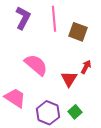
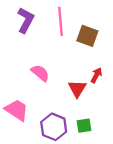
pink semicircle: (36, 65) -> (40, 73), size x0.7
green square: (75, 112) -> (84, 126), turned 32

